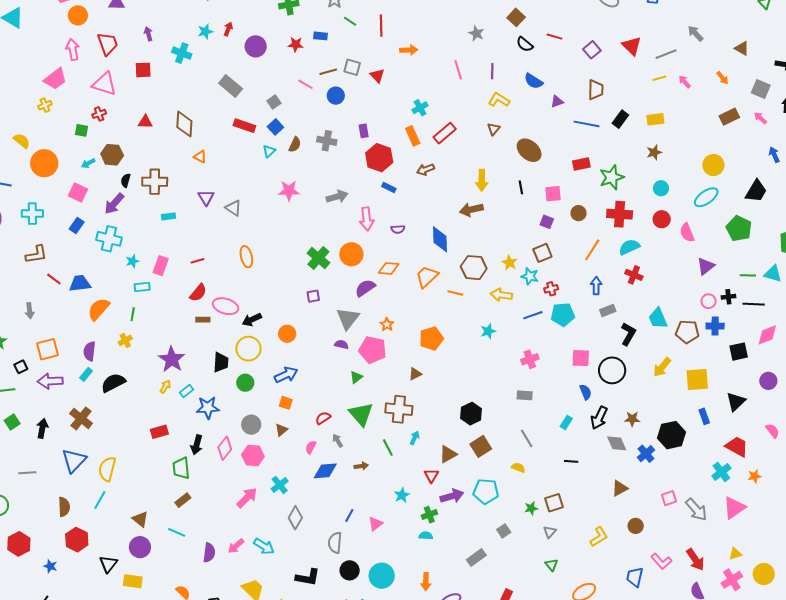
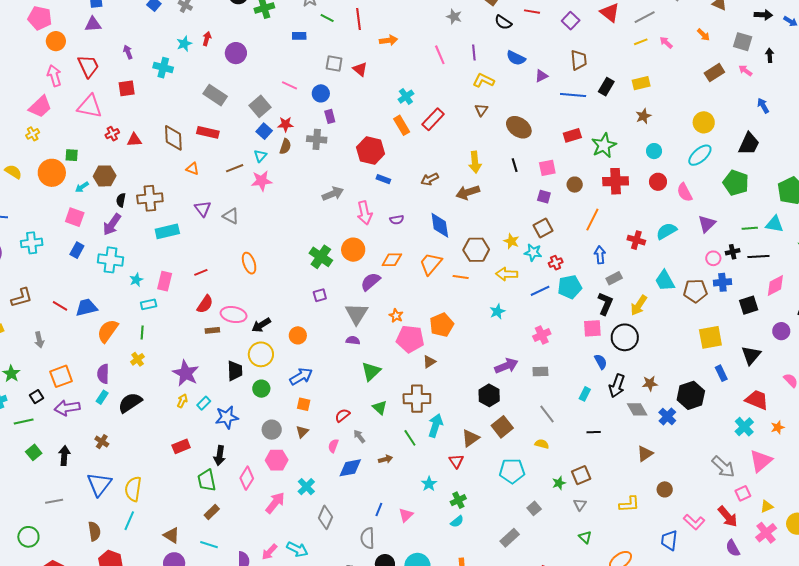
red star: (296, 44) -> (285, 124), moved
brown line: (328, 72) -> (235, 168), moved
gray square: (274, 102) -> (260, 106), size x1.5
red cross: (99, 114) -> (112, 134), moved
red rectangle: (244, 126) -> (208, 132), moved
purple rectangle: (364, 131) -> (330, 116), moved
orange circle: (44, 163) -> (52, 173), moved
brown arrow: (425, 170) -> (430, 179), moved
pink star: (289, 191) -> (262, 181), moved
cyan rectangle: (168, 216) -> (167, 231), size x1.6
cyan semicircle: (629, 247) -> (666, 231), moved
brown L-shape: (36, 254) -> (22, 298), moved
black L-shape: (628, 334) -> (605, 304), moved
pink pentagon: (373, 350) -> (410, 339), moved
yellow arrow: (662, 367) -> (639, 305), moved
green triangle: (356, 377) -> (371, 371), size x1.5
green triangle: (361, 414) -> (380, 407), size x0.6
brown cross: (81, 418) -> (102, 442), size x0.6
cyan arrow: (415, 438) -> (436, 425), size x1.6
pink diamond: (225, 448) -> (247, 478), moved
purple arrow: (452, 496) -> (506, 366), moved
pink square: (669, 498) -> (743, 493), moved
cyan semicircle: (426, 536) -> (457, 521), turned 144
yellow L-shape: (599, 537) -> (629, 504), turned 35

